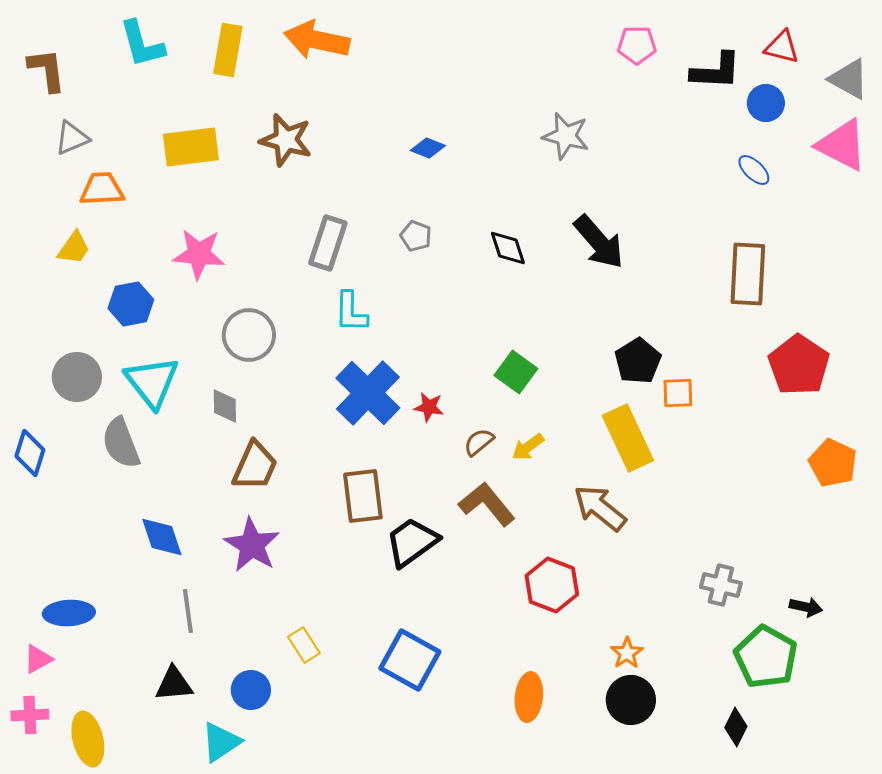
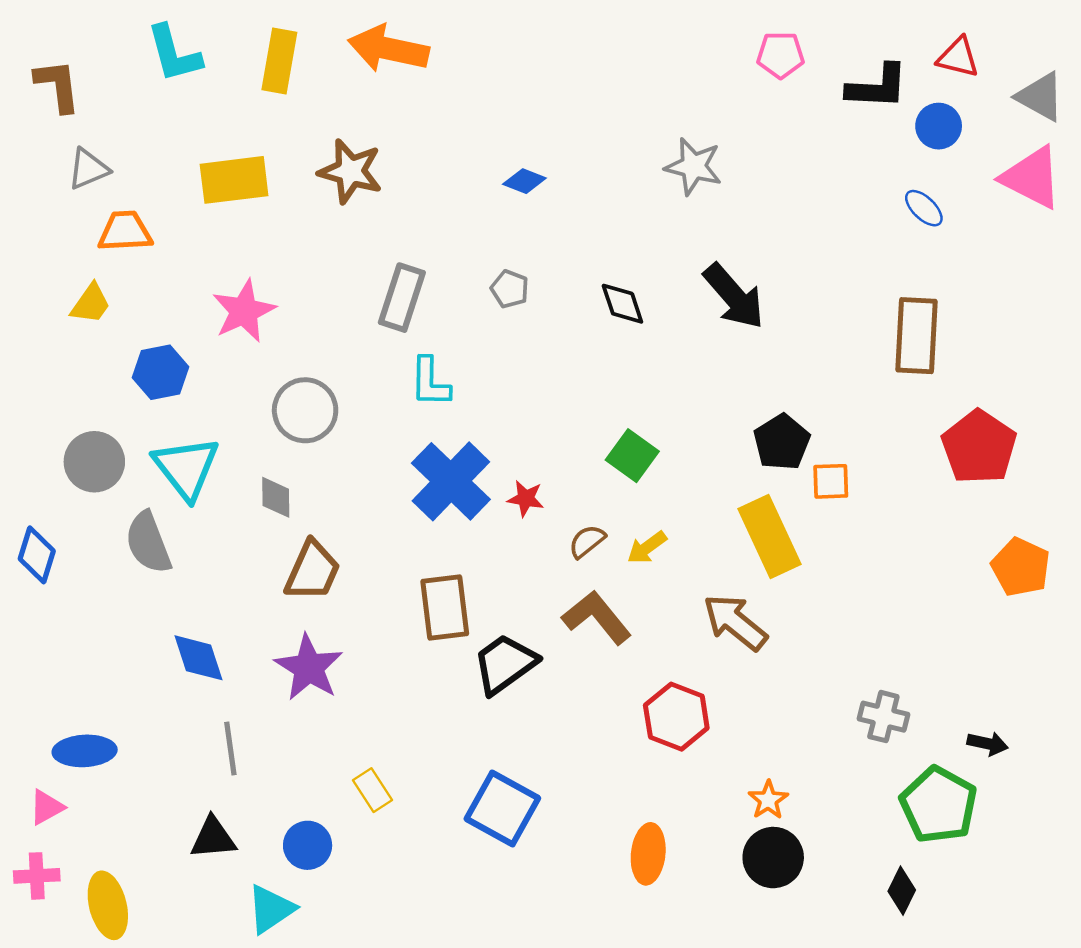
pink star: (199, 254) -> (244, 311), turned -30

